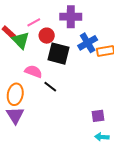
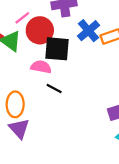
red circle: (47, 36) -> (40, 30), size x1.5
pink semicircle: (33, 71) -> (41, 67), moved

